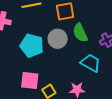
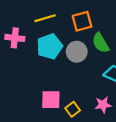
cyan pentagon: (32, 46) -> (50, 46), moved, turned -30

